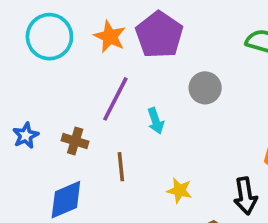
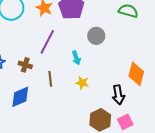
cyan arrow: (156, 121) -> (76, 58), moved
yellow star: (179, 190) -> (82, 83), moved

